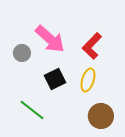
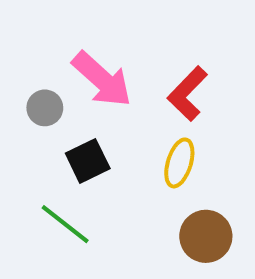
black square: (55, 79) -> (88, 161), moved

